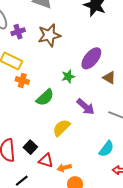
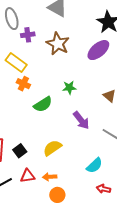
brown star: (49, 35) -> (58, 44), turned 30
purple ellipse: (91, 58) -> (98, 50), moved
yellow semicircle: (61, 128) -> (52, 148), moved
red triangle: (46, 161) -> (28, 176), moved, turned -35

